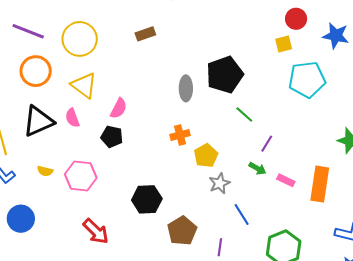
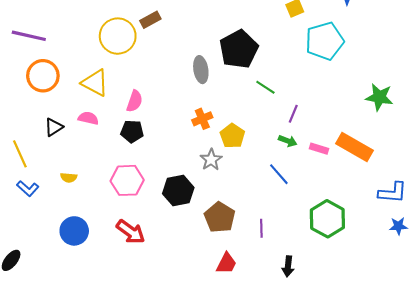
yellow circle: (80, 39) -> (118, 36), moved
pink semicircle: (72, 118) -> (88, 118), turned 132
black triangle: (38, 121) -> (54, 127), size x0.6
pink hexagon: (81, 176) -> (127, 180), moved
gray star: (220, 183) -> (211, 160), moved
orange rectangle: (320, 184) -> (355, 147), turned -60
blue line: (242, 214) -> (279, 174), moved
blue circle: (21, 219) -> (74, 231), moved

